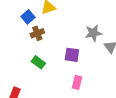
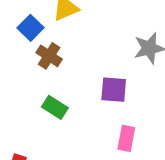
brown cross: (37, 33) -> (49, 56), turned -32

